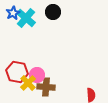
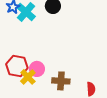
brown cross: (46, 87) -> (61, 81), moved

